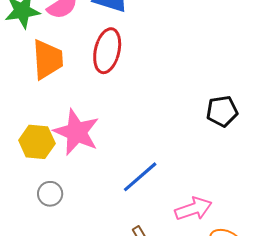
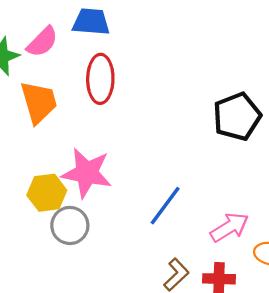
black pentagon: (222, 111) -> (237, 117), size x1.4
gray circle: (50, 194) -> (70, 225), moved, size x1.4

